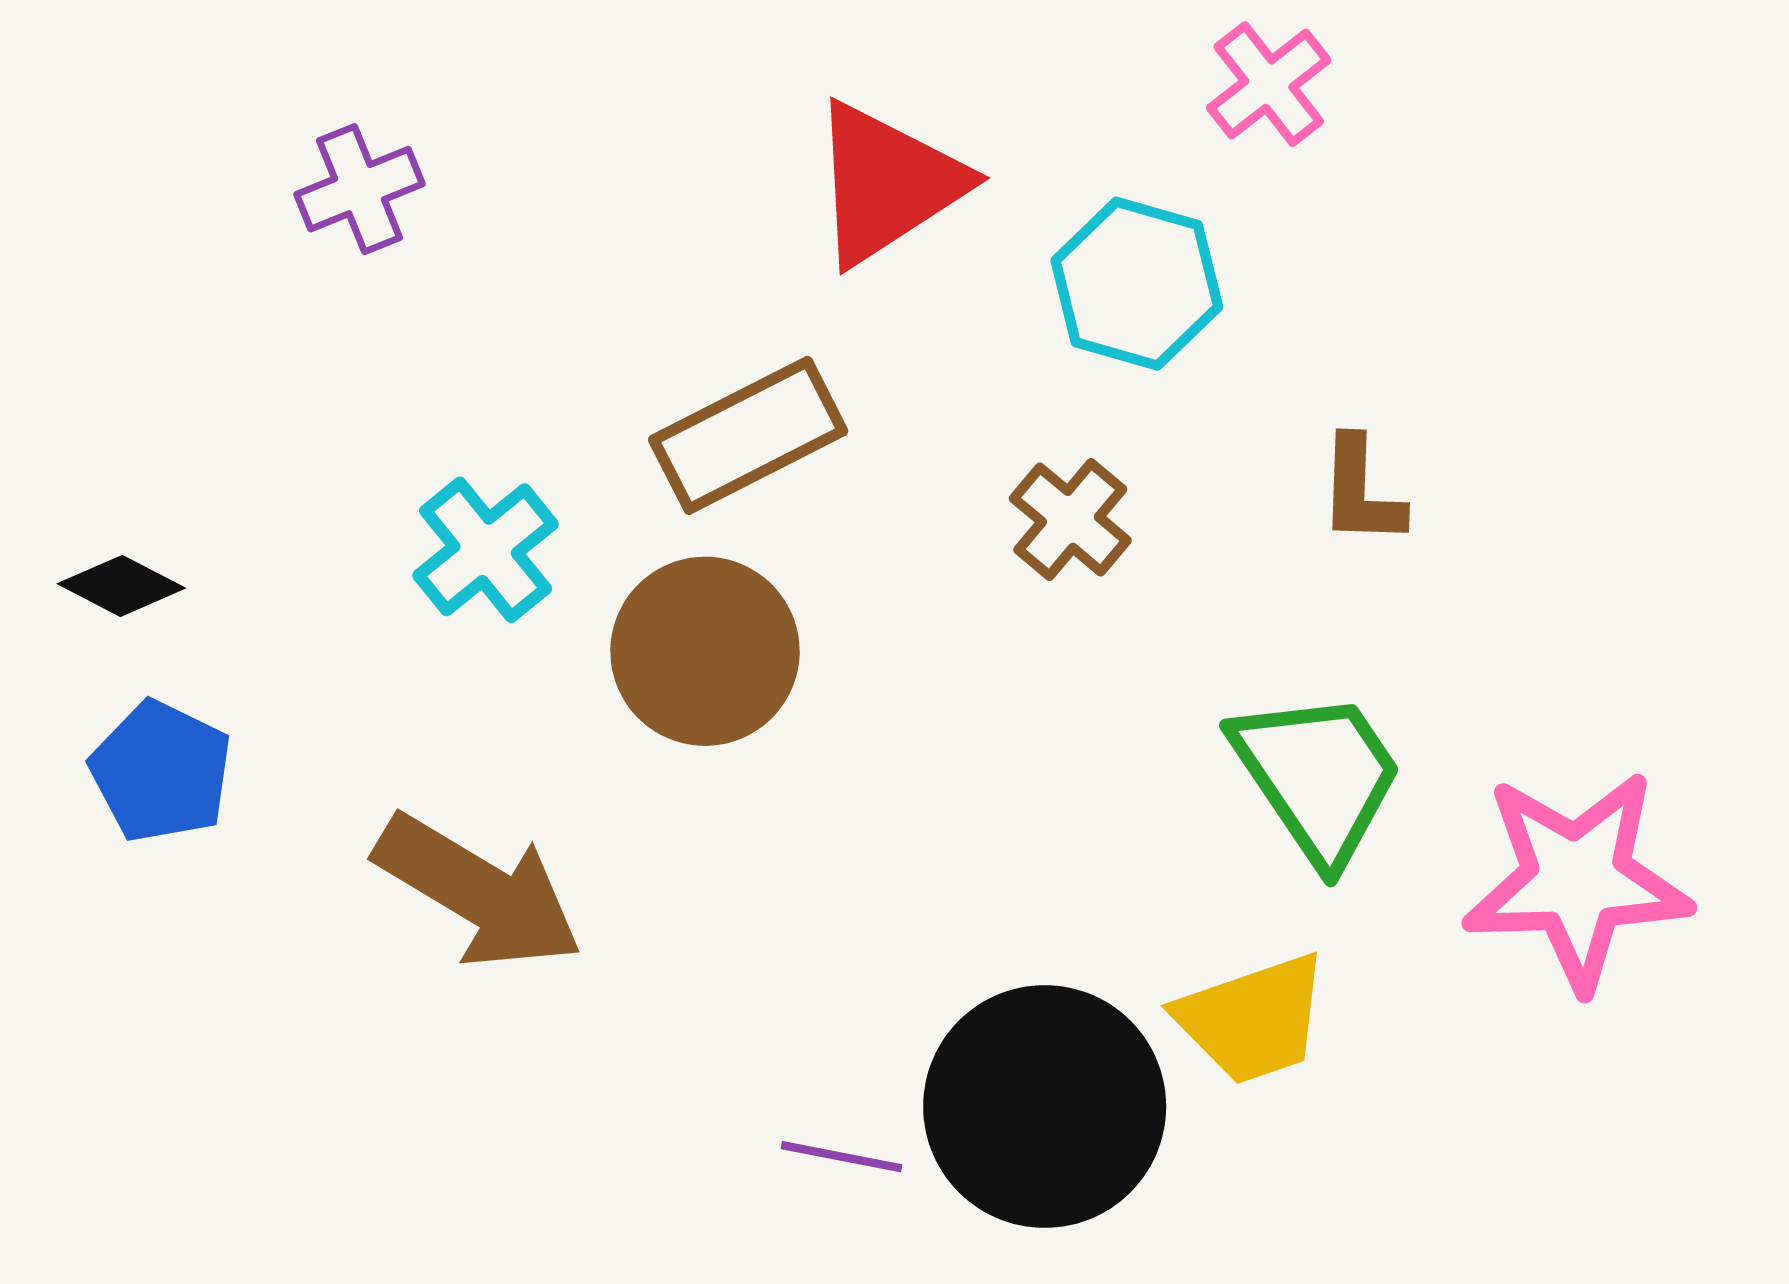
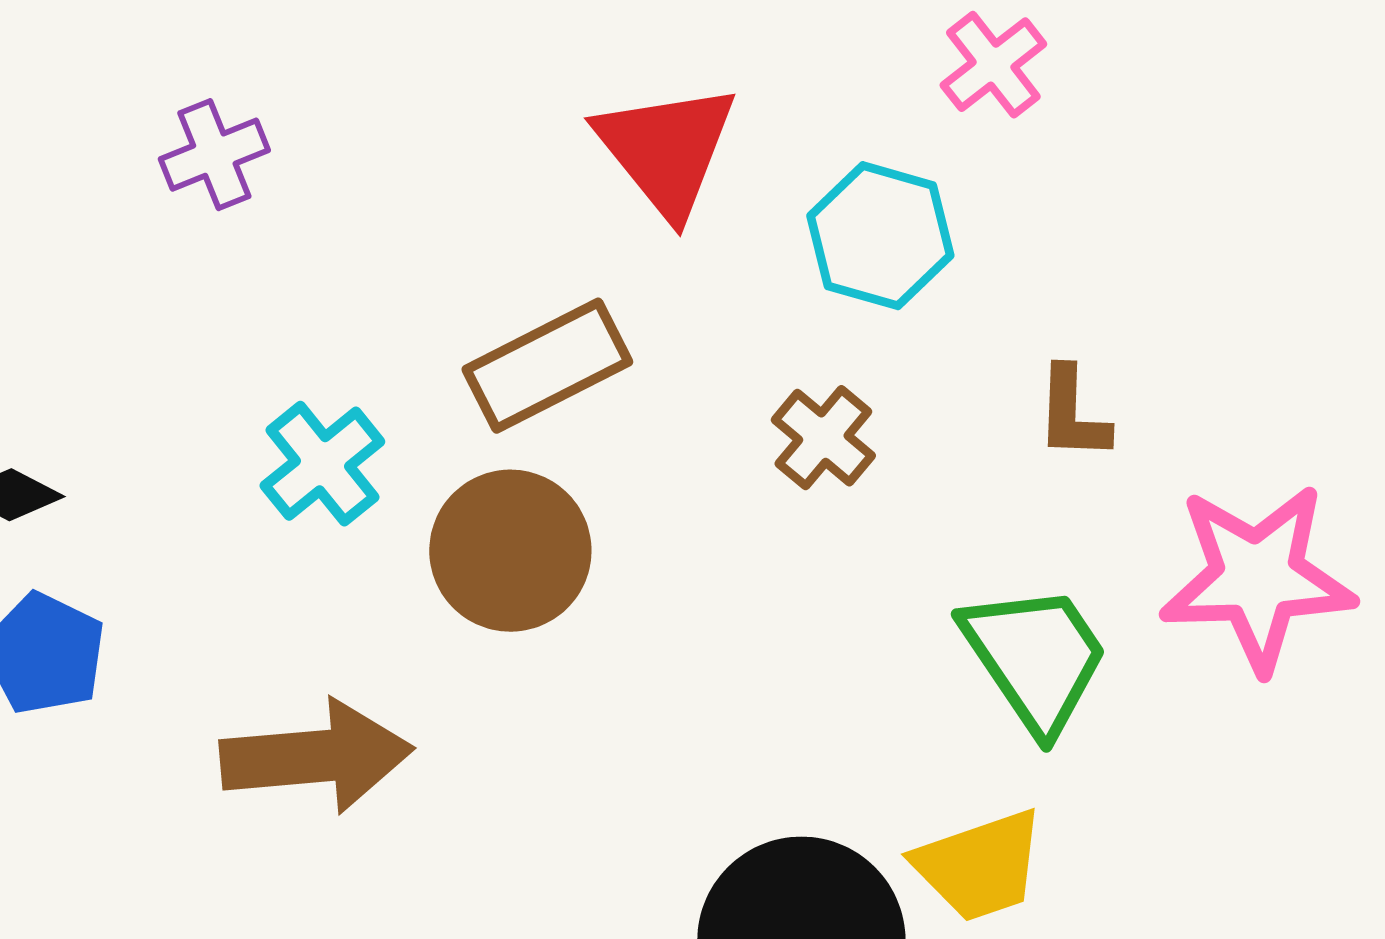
red triangle: (887, 183) -> (666, 150), turned -36
pink star: (1577, 880) -> (1257, 578), moved
brown arrow: (479, 892) -> (316, 757), turned -36

